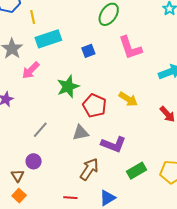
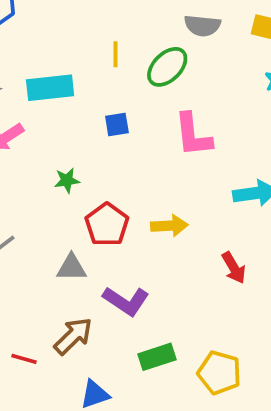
yellow line: (33, 17) -> (115, 54), moved
green star: (68, 87) -> (67, 180), size x0.6
yellow arrow: (128, 99) -> (169, 226), turned -48
red line: (70, 198) -> (24, 359), moved

